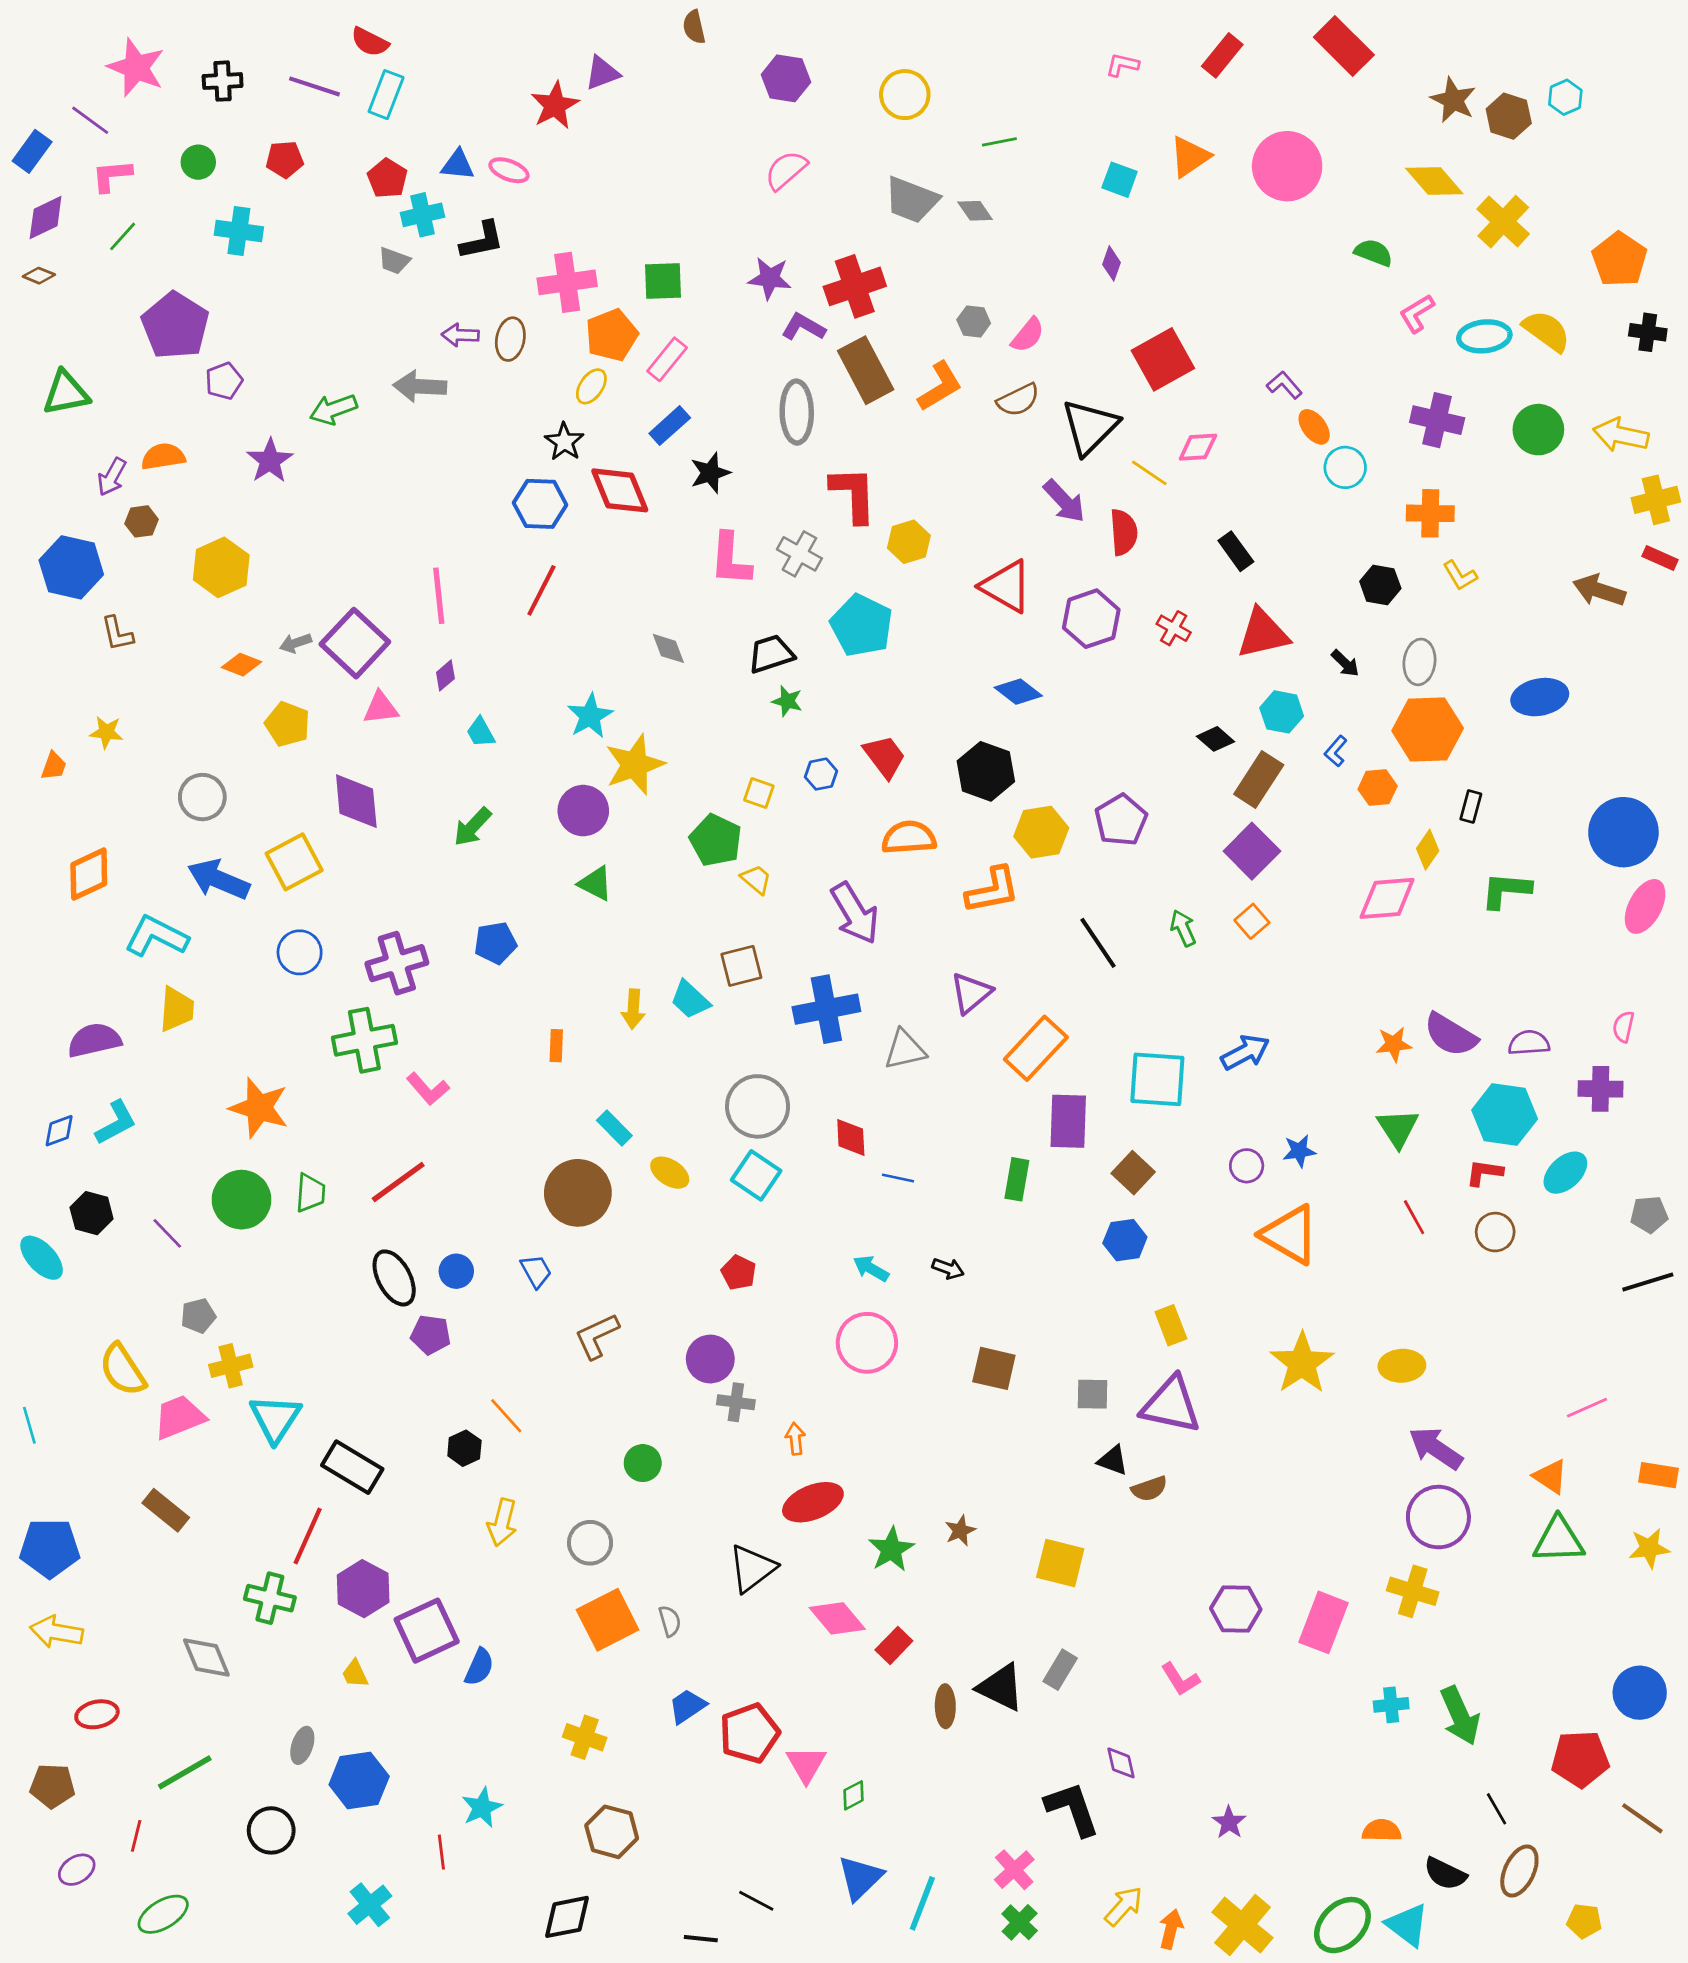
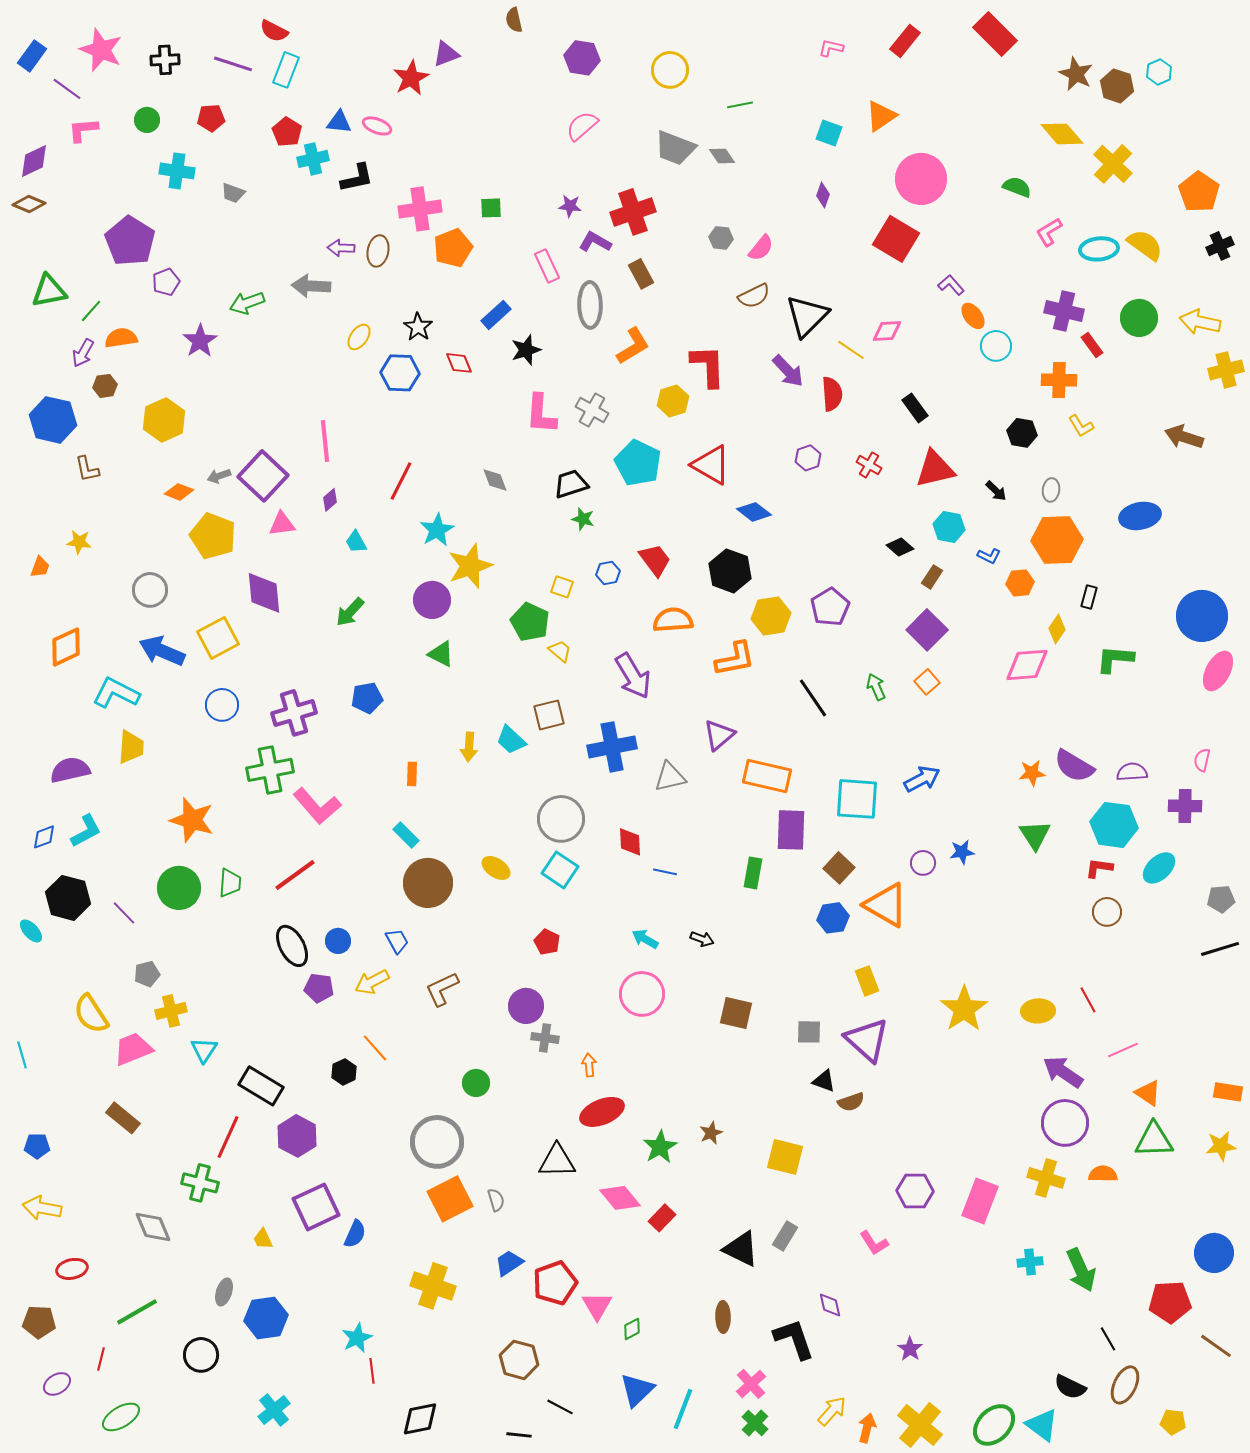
blue rectangle: (32, 151) -> (32, 56), moved
pink circle: (1287, 166) -> (921, 179), moved
green line: (123, 236) -> (91, 311), moved
gray trapezoid: (394, 261) -> (233, 193), moved
brown diamond: (39, 276) -> (29, 204), size x1.4
purple star: (770, 278) -> (570, 206), size x0.7
green square: (663, 281) -> (491, 208), size x0.7
black cross: (1648, 332) -> (1220, 246), turned -32
pink rectangle: (667, 359) -> (547, 266), moved, turned -64
red square: (1163, 359) -> (896, 239), moved, turned -30
brown rectangle: (866, 370) -> (641, 274), size x0.6
yellow ellipse: (591, 386) -> (359, 337), moved
orange L-shape: (940, 386) -> (633, 346), moved
red diamond: (620, 490) -> (459, 363), size x0.6
red L-shape: (853, 494) -> (708, 366), moved
red rectangle: (1660, 558) -> (1092, 345), moved, turned 30
red triangle: (1006, 586) -> (711, 465), moved
red line: (541, 590) -> (401, 481), moved
purple hexagon: (1091, 619) -> (808, 458), size x0.6
gray ellipse: (1419, 662) -> (1051, 490), size x0.7
yellow pentagon: (287, 724) -> (213, 536), size x1.4
blue L-shape: (1336, 751) -> (989, 556), turned -105
brown rectangle: (1259, 779) -> (932, 577), size x0.6
orange rectangle: (1036, 1048) -> (767, 776), turned 60
pink L-shape: (428, 1089) -> (317, 806), size x1.5
cyan rectangle: (614, 1128) -> (406, 835), moved
black hexagon: (92, 1213) -> (68, 898), size x1.4
red line: (1414, 1217) -> (1088, 1000), moved
orange triangle: (1290, 1235) -> (886, 905), moved
cyan ellipse: (42, 1258) -> (31, 931), size x0.7
purple triangle: (1171, 1405) -> (867, 1040), turned 30
pink line: (1587, 1408) -> (1123, 1050), moved
cyan triangle: (275, 1418) -> (204, 1050), size x0.7
yellow arrow: (502, 1522) -> (372, 982), moved, turned 48
gray circle: (590, 1543) -> (437, 1142), size x1.6
blue pentagon: (50, 1548) -> (37, 1146), size x0.6
black triangle: (752, 1568) -> (557, 1161), turned 36
purple hexagon: (363, 1589) -> (297, 1136), moved
brown ellipse: (945, 1706) -> (723, 1317), moved
yellow cross: (585, 1737) -> (433, 1286), size x1.4
orange semicircle: (1382, 1830) -> (1103, 1174), moved
brown hexagon: (612, 1832) -> (519, 1360), moved
red line: (441, 1852) -> (372, 1371), moved

